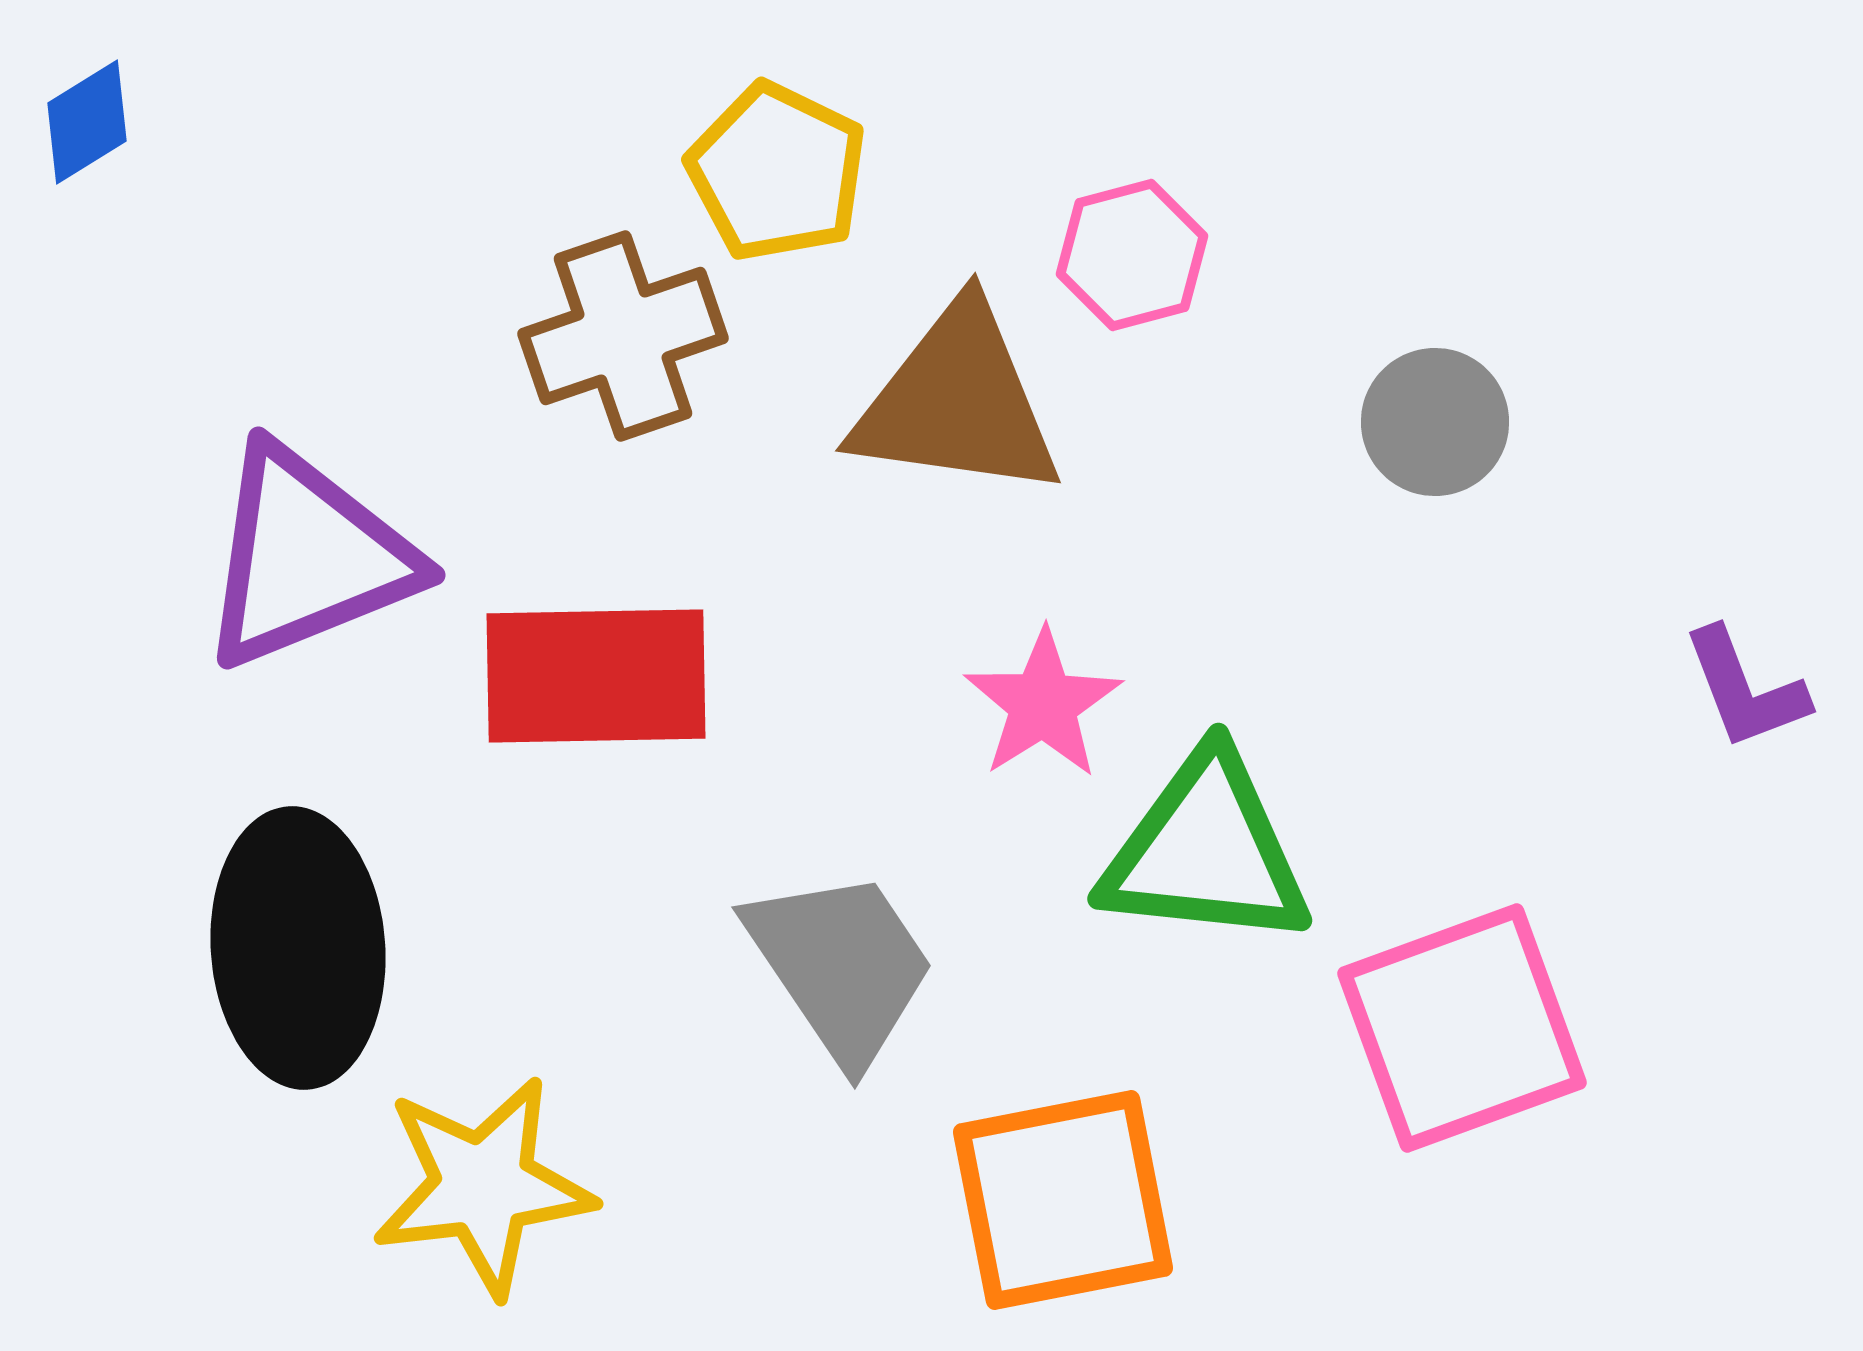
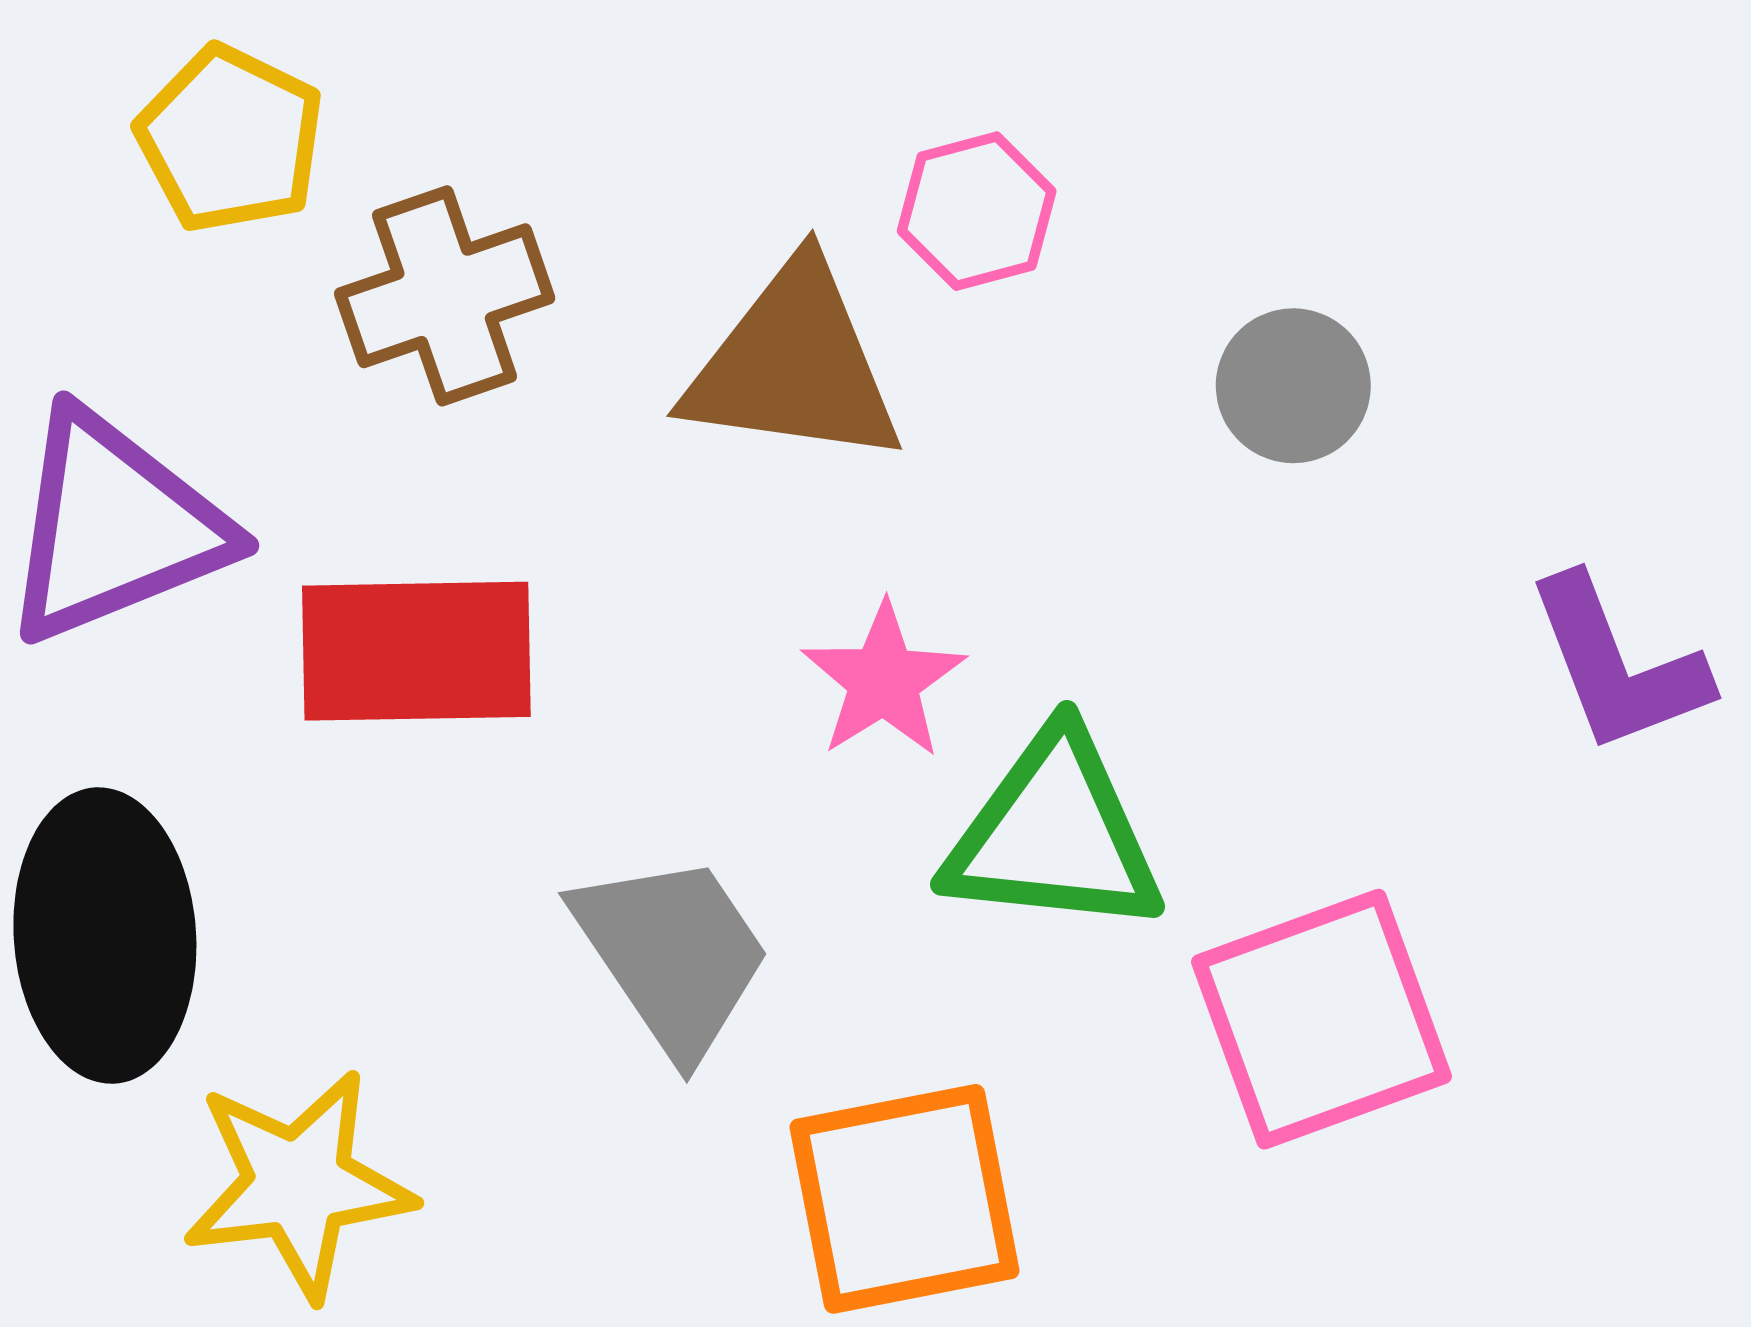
yellow pentagon: (777, 172) -> (230, 139), moved
purple L-shape: (1745, 689) -> (1617, 665), size x1.4

